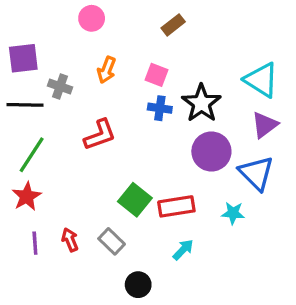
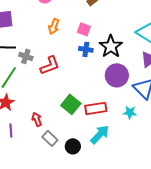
gray cross: (60, 87) -> (26, 56), moved
red arrow: (70, 240) -> (37, 119), moved
gray rectangle: (112, 241) -> (50, 138), moved
cyan arrow: (183, 250) -> (100, 134), size x1.5
black circle: (138, 285) -> (73, 146), moved

